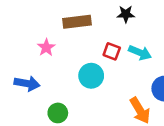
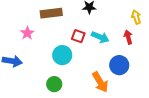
green circle: (58, 113) -> (54, 84), moved

